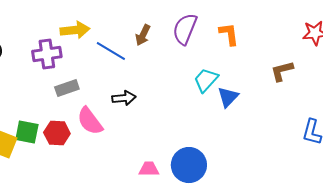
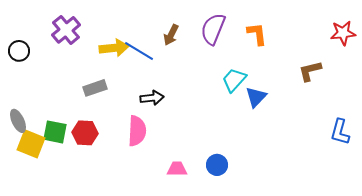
yellow arrow: (75, 30) -> (114, 48), moved
purple cross: (47, 54) -> (66, 30), moved, turned -32
pink semicircle: (90, 121) -> (137, 131), moved, turned -140
blue circle: (189, 165) -> (217, 165), size x0.6

